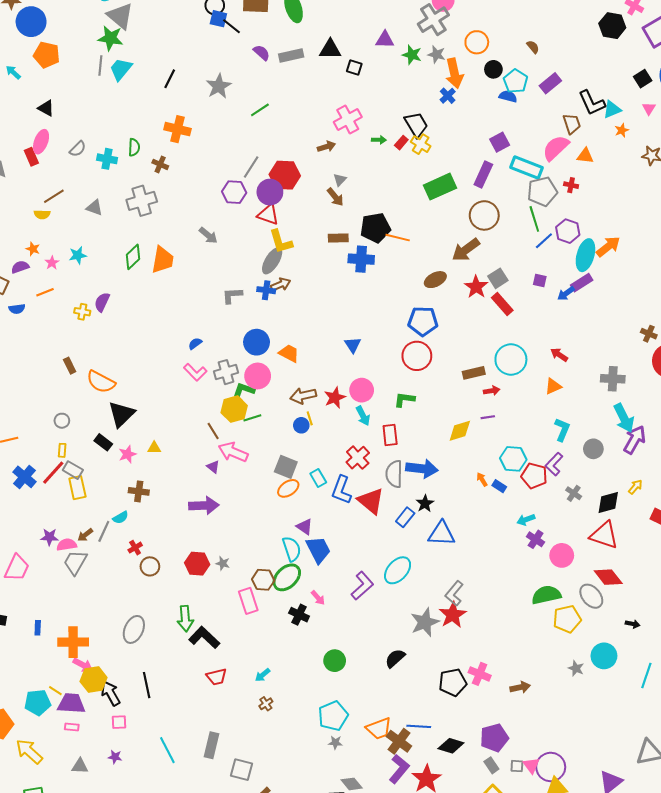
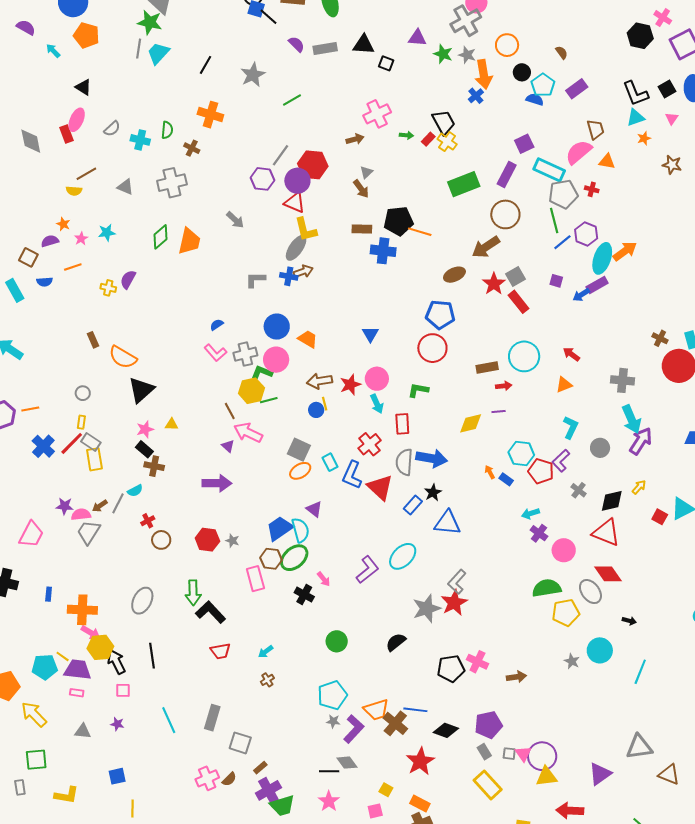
black L-shape: (592, 103) -> (636, 94), moved
black rectangle: (103, 442) -> (144, 449), moved
blue trapezoid: (318, 550) -> (280, 528), moved, turned -100
purple L-shape: (399, 769) -> (354, 729), moved

